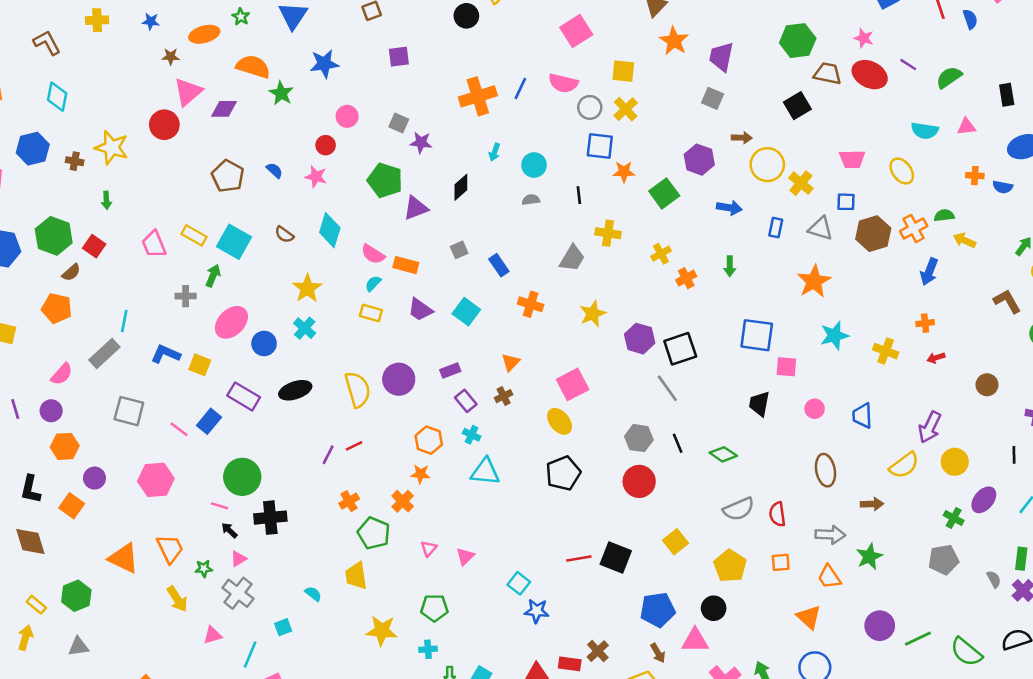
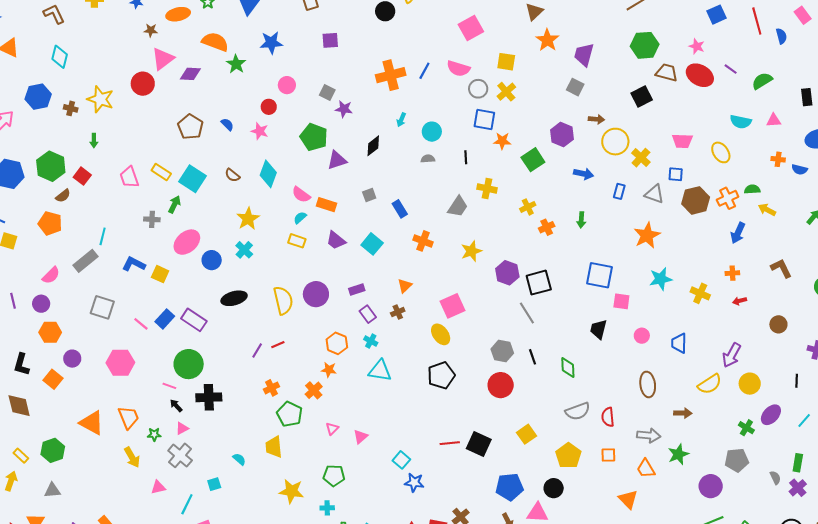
brown L-shape: (1007, 301) -> (781, 268), moved
purple rectangle: (244, 396) -> (194, 320), moved
green diamond: (723, 454) -> (568, 368), turned 50
purple circle: (880, 626) -> (711, 486), moved

